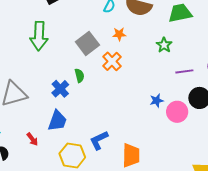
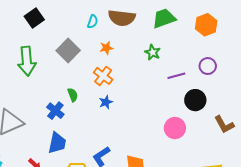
gray square: (87, 43) -> (68, 50), moved
blue star: (157, 101) -> (106, 102), moved
pink circle: (177, 112) -> (175, 128), moved

